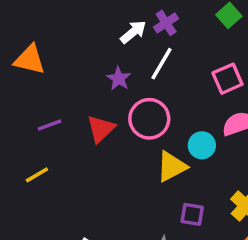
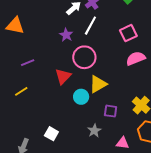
red triangle: (101, 129) -> (63, 76), moved
cyan circle: (202, 145) -> (81, 97), moved

